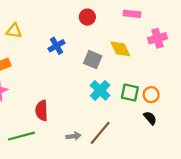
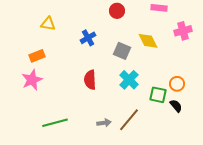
green square: (130, 93) -> (158, 95), moved
red semicircle: (42, 111) -> (90, 80), moved

